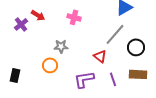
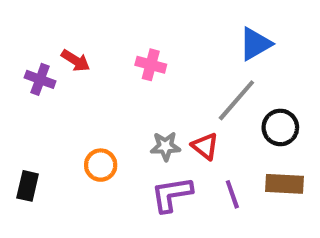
purple cross: (21, 24) -> (40, 79), turned -32
gray star: (61, 46) -> (165, 146), moved

